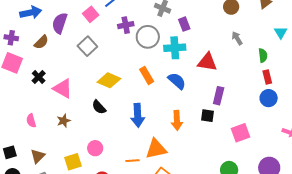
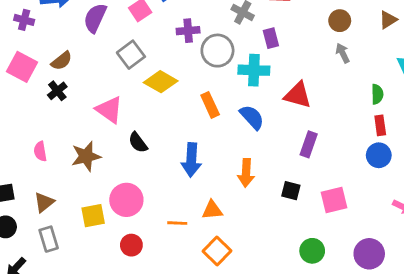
purple cross: (11, 38) -> (24, 20), moved
gray arrow: (237, 38) -> (343, 53), moved
brown semicircle: (41, 42) -> (62, 61), moved
yellow diamond: (109, 80) -> (161, 82), moved
pink triangle: (63, 88) -> (109, 110), moved
black square: (208, 116) -> (291, 191), moved
brown star: (64, 121) -> (86, 156), size x1.5
pink circle: (95, 148) -> (126, 200), size x1.5
orange triangle: (156, 149) -> (212, 210), size x0.7

